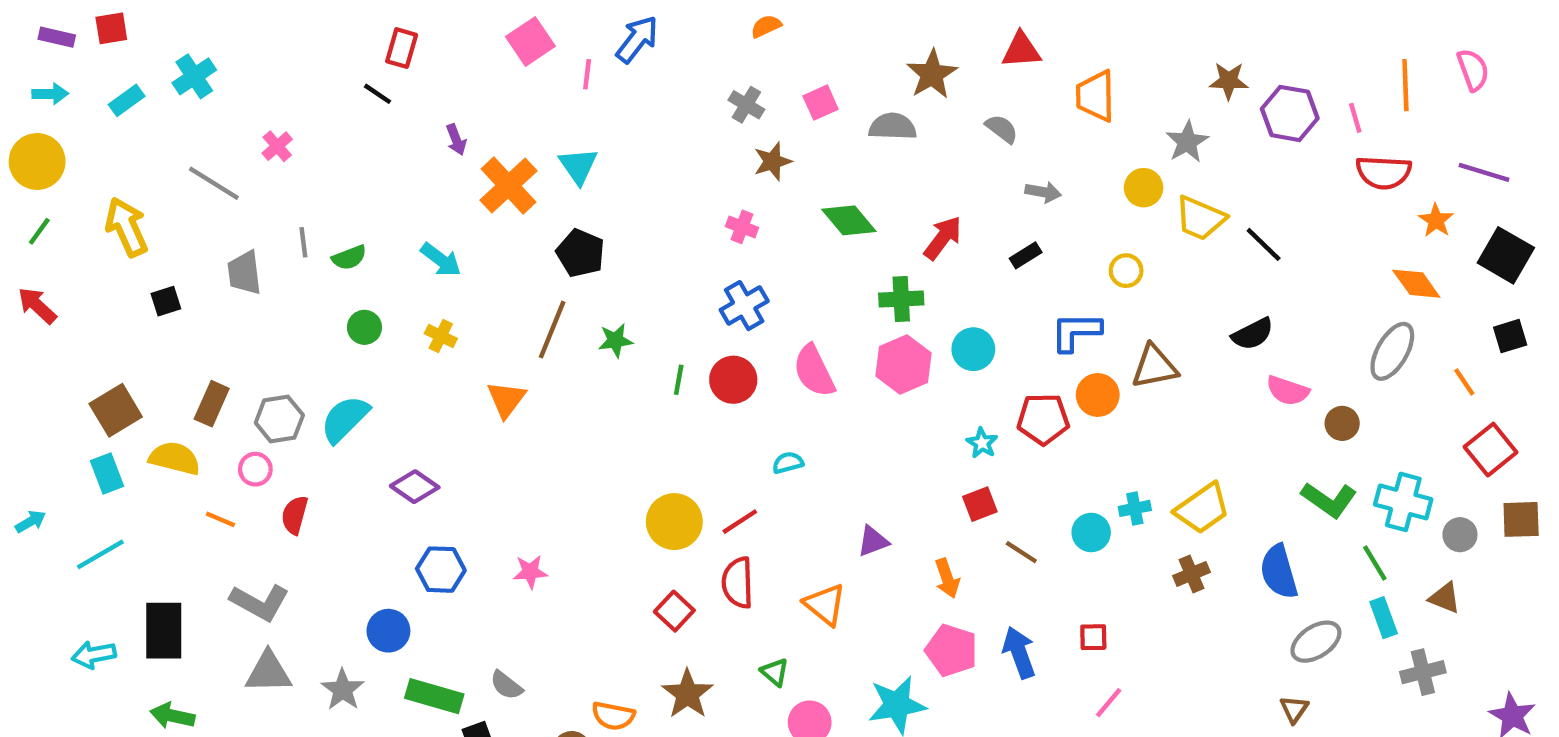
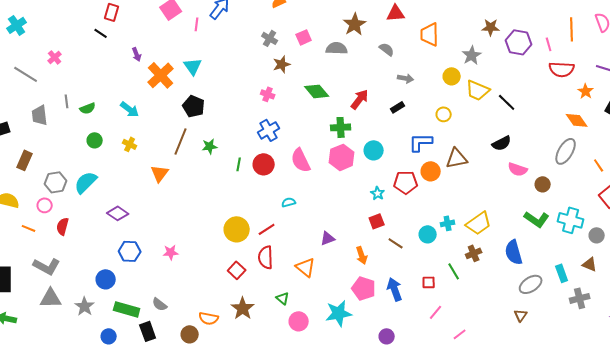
brown rectangle: (212, 404) -> (25, 160), moved
green line: (1375, 563) -> (454, 271), moved

